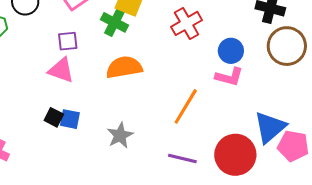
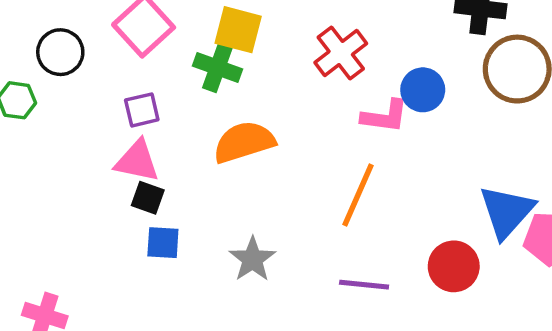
pink L-shape: (229, 77) -> (385, 116), moved
black square: (54, 117) -> (148, 198), moved
red circle: (235, 155) -> (454, 266), size x0.7

